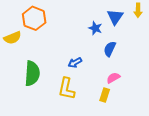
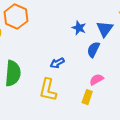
blue triangle: (115, 17) -> (105, 29), moved

